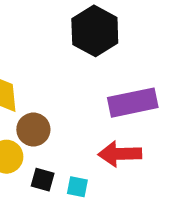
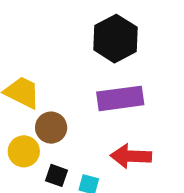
purple rectangle: (133, 103) -> (120, 98), moved

